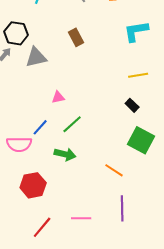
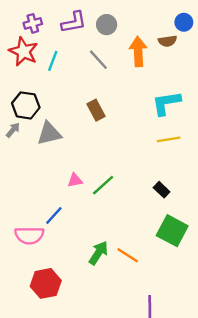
yellow line: (138, 75) -> (169, 139), moved
green line: (72, 124) -> (103, 185), moved
green arrow: (65, 154) -> (98, 253), moved, turned -70
orange line: (114, 170) -> (128, 255), moved

